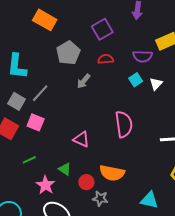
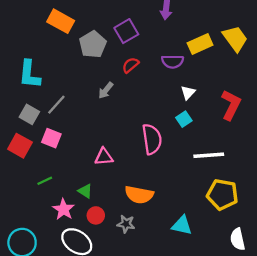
gray pentagon: (68, 53) -> (93, 44), moved
red semicircle: (106, 59) -> (130, 65), turned -35
cyan square: (136, 80) -> (184, 119), moved
pink triangle: (81, 139) -> (104, 157), turned -30
red circle: (86, 182) -> (96, 215), moved

